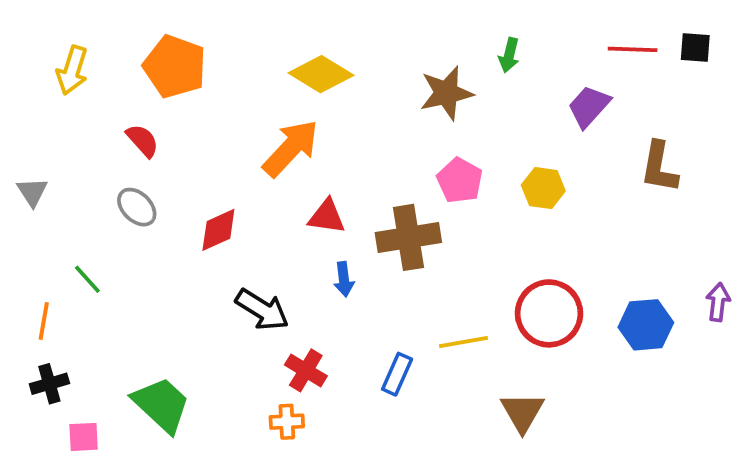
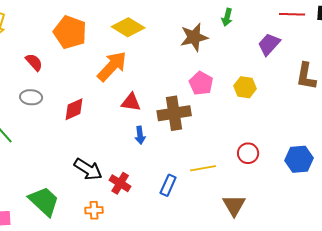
orange pentagon: (175, 66) -> (70, 32), moved
gray ellipse: (137, 207) -> (31, 97), turned -40
black arrow: (262, 310) -> (88, 169), moved
red circle: (549, 313) -> (248, 153), size x0.6
orange cross: (287, 422) -> (94, 210), moved

